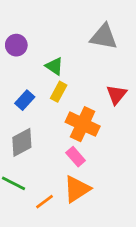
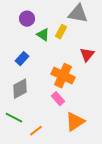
purple circle: (16, 45) -> (27, 19), moved
yellow rectangle: (59, 92) -> (61, 32), moved
orange triangle: (77, 189) -> (75, 122), moved

